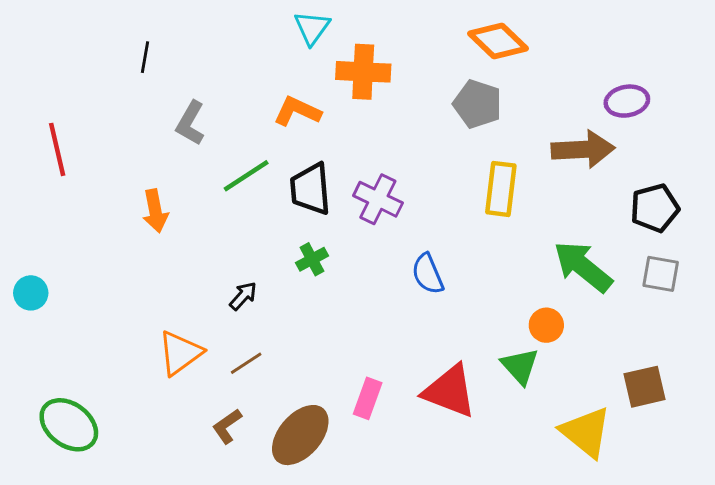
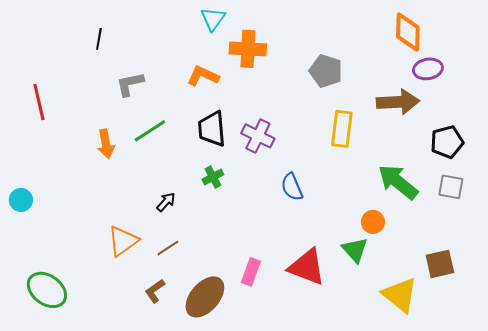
orange diamond: (498, 41) -> (408, 32), moved, turned 48
gray L-shape: (190, 123) -> (130, 84), turned 48
green line: (246, 176) -> (150, 131), moved

